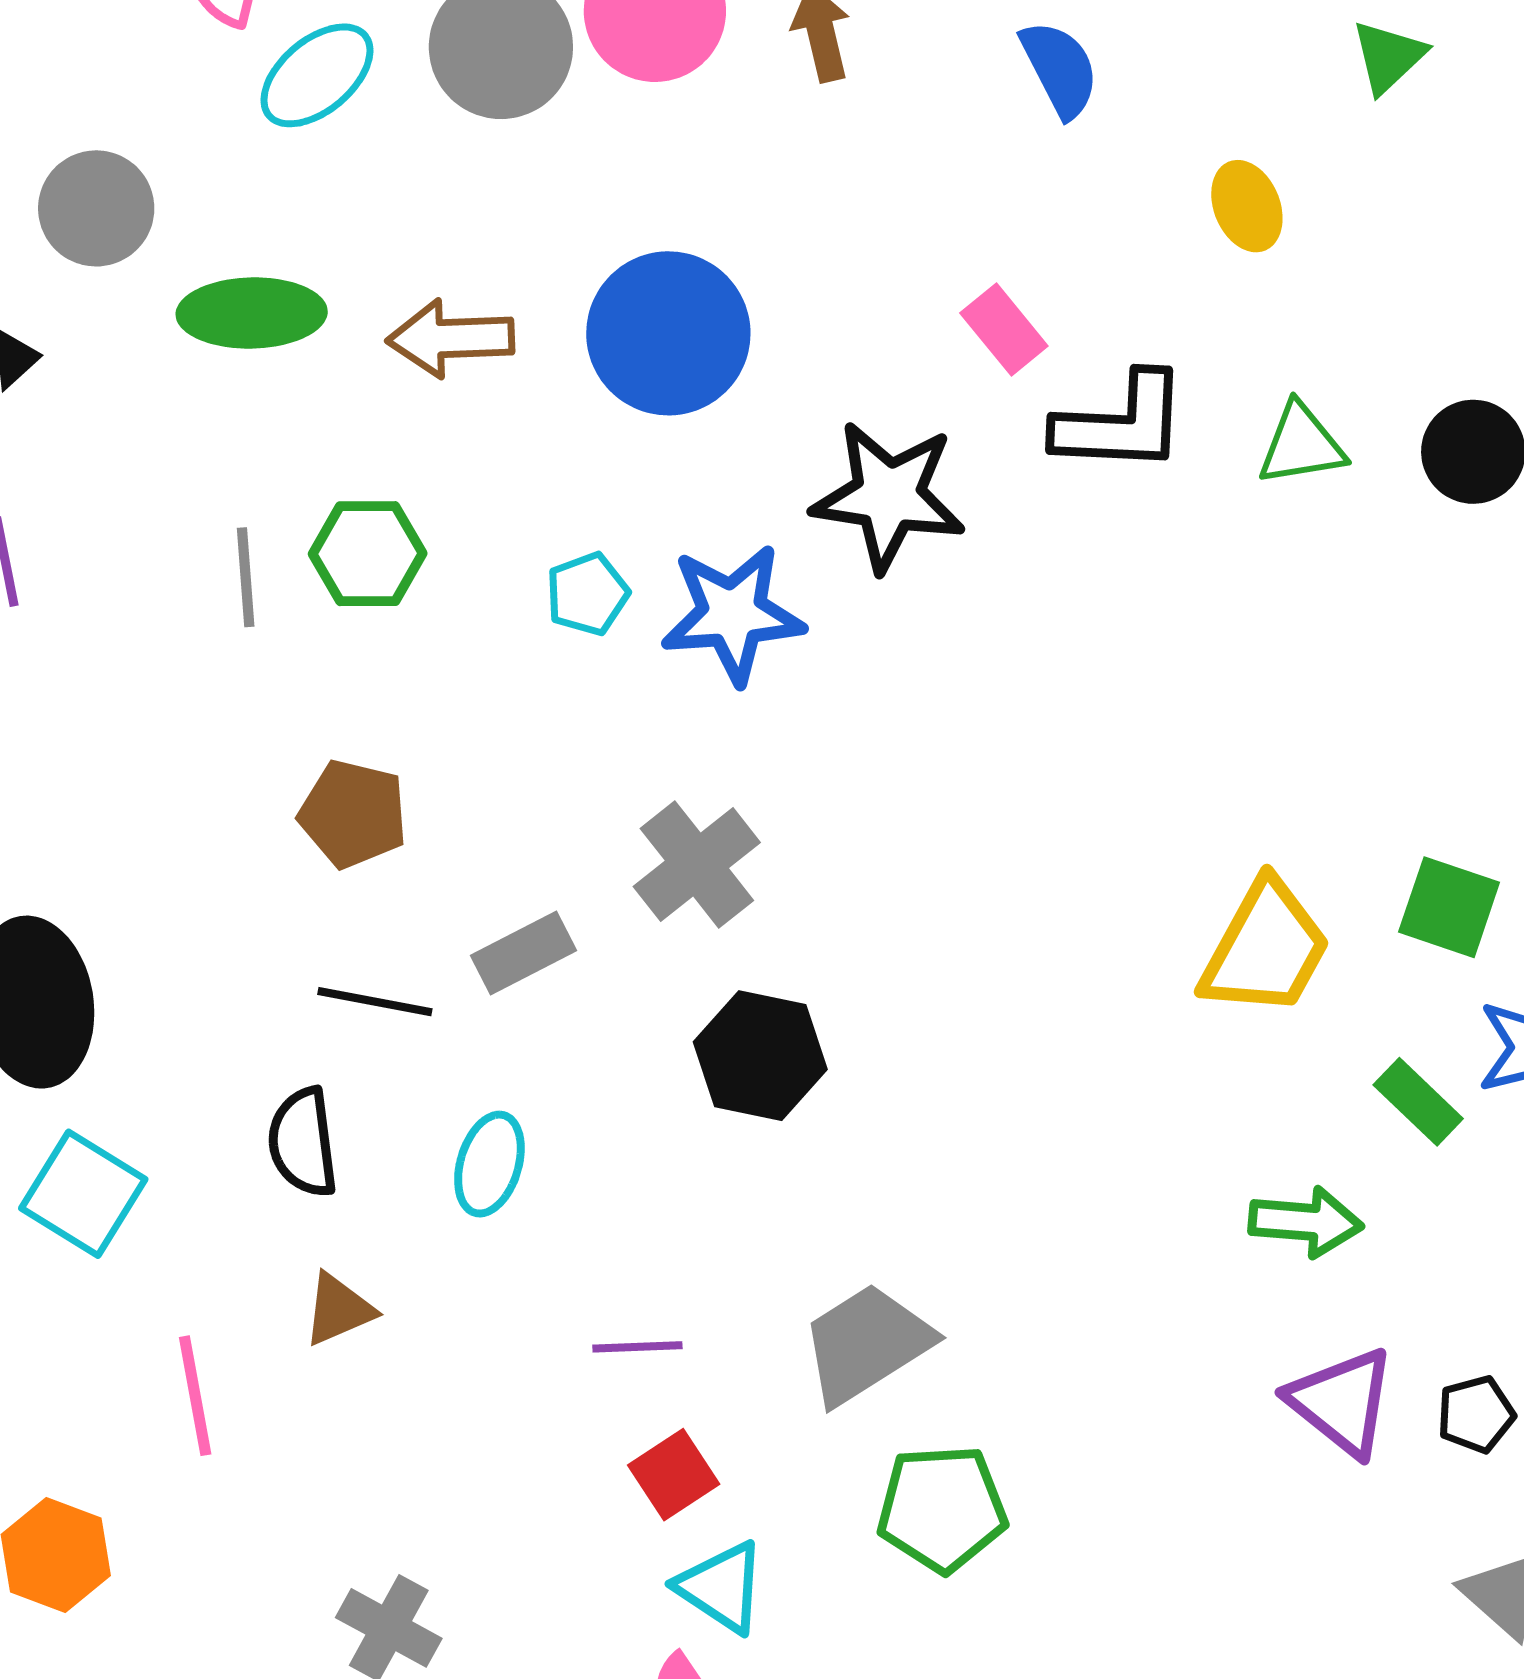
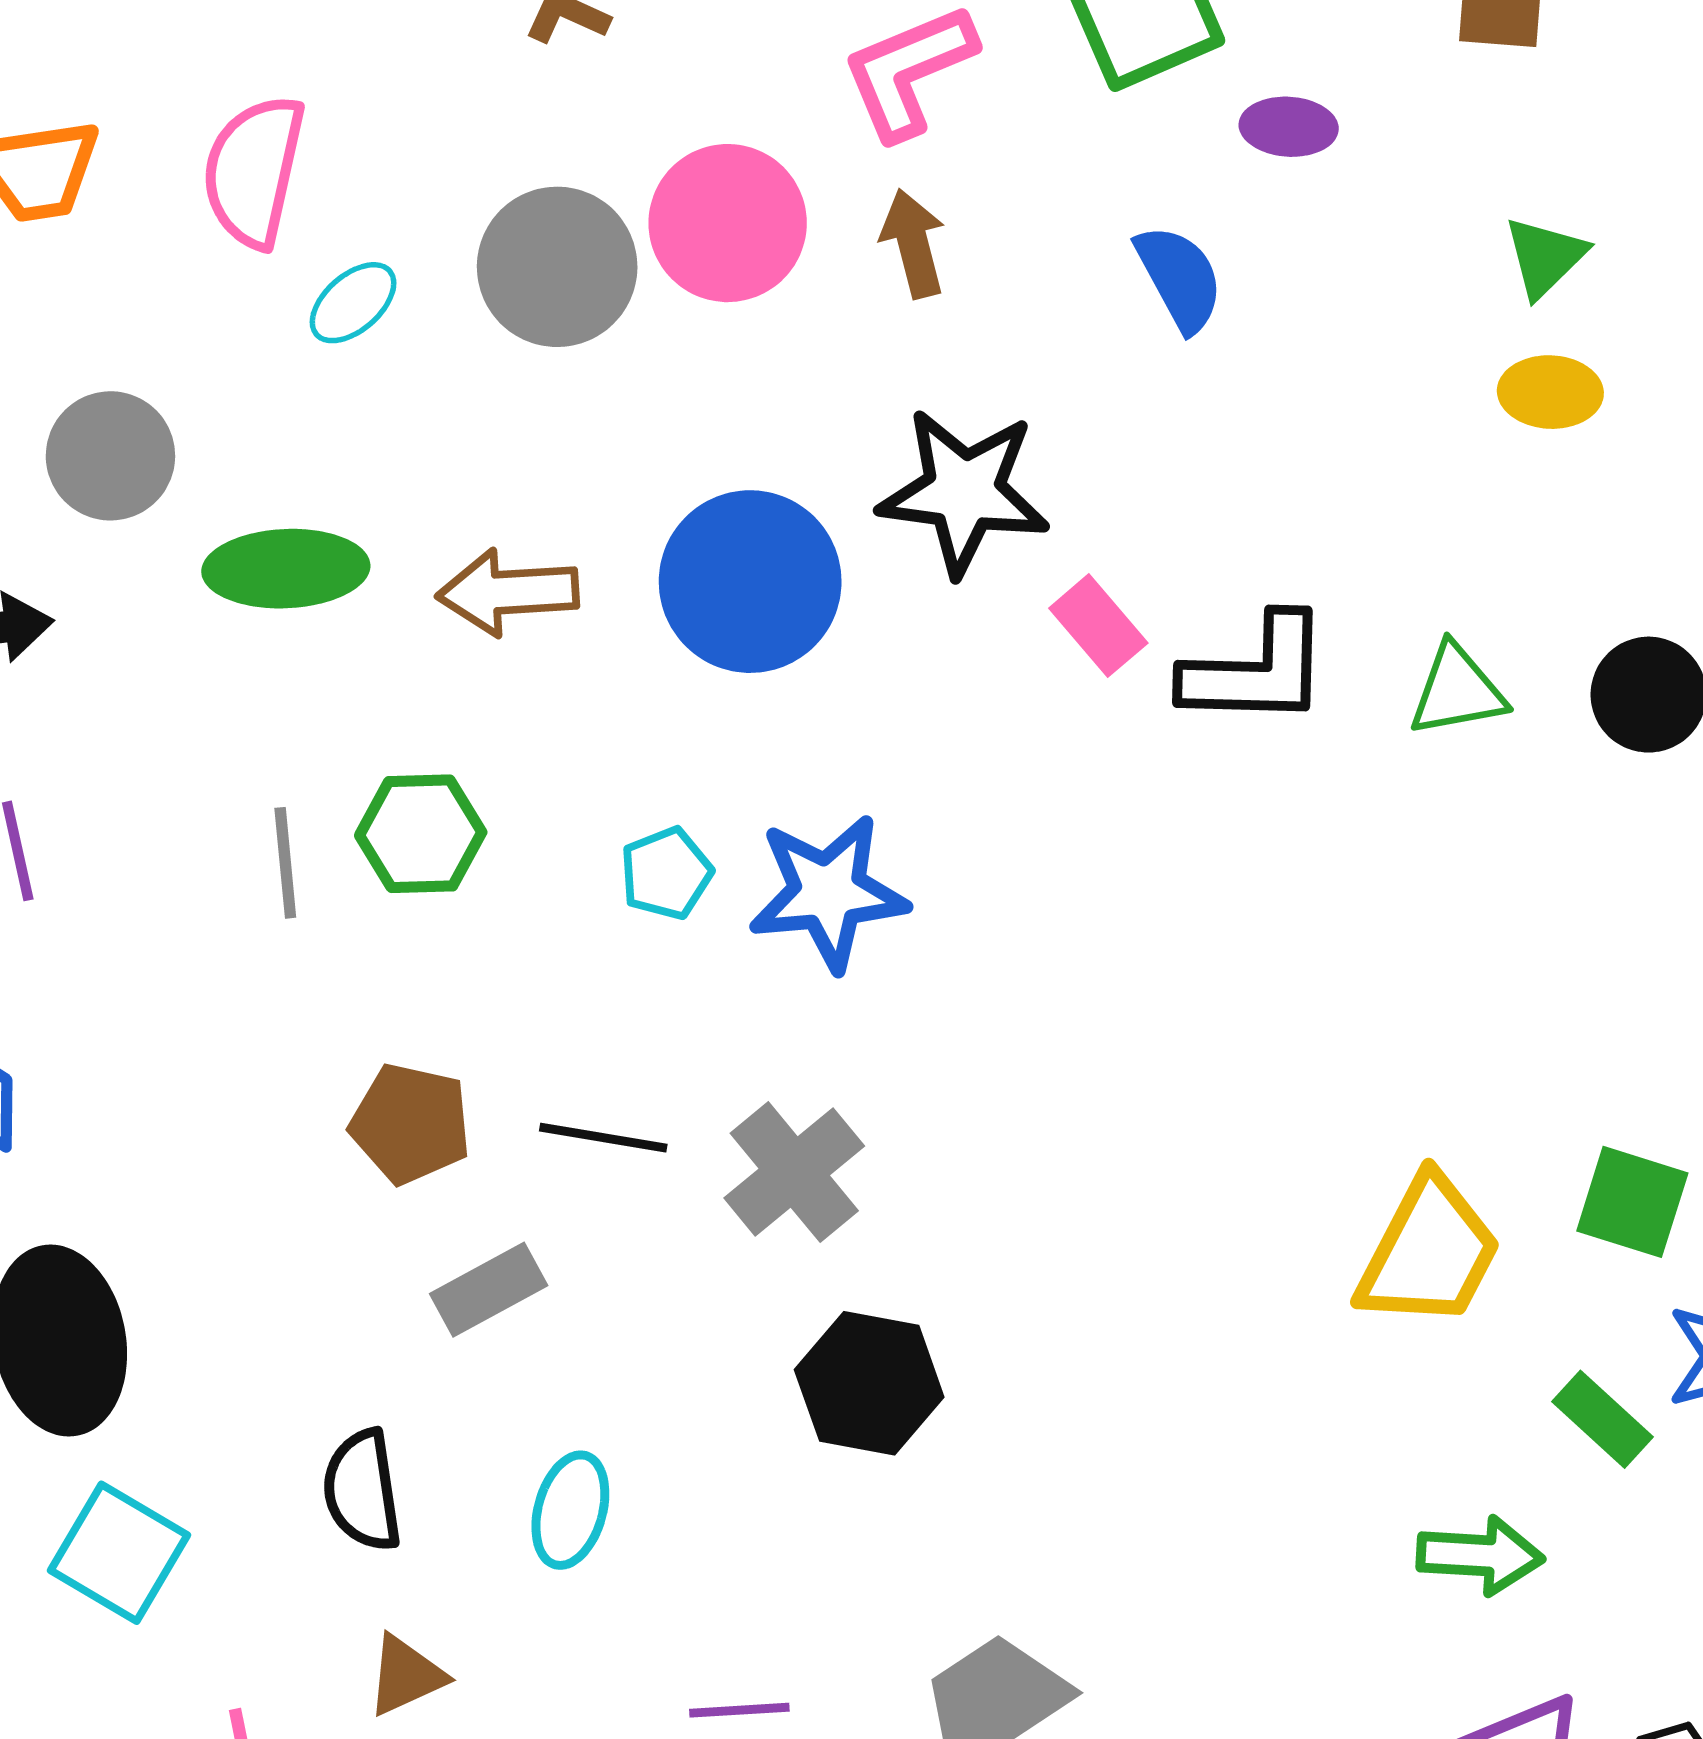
cyan ellipse: (317, 75) -> (353, 303), size x0.7
yellow ellipse: (1247, 206) -> (1550, 392), moved, turned -64
pink rectangle: (1004, 330) -> (1098, 626), moved
black star: (889, 496) -> (964, 492), moved
gray rectangle: (523, 953) -> (489, 1290), moved
black line: (375, 1002) -> (603, 1138), moved

